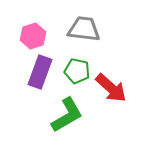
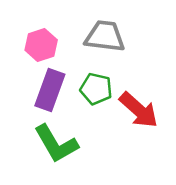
green L-shape: (67, 115) -> (56, 144), moved, turned 90

